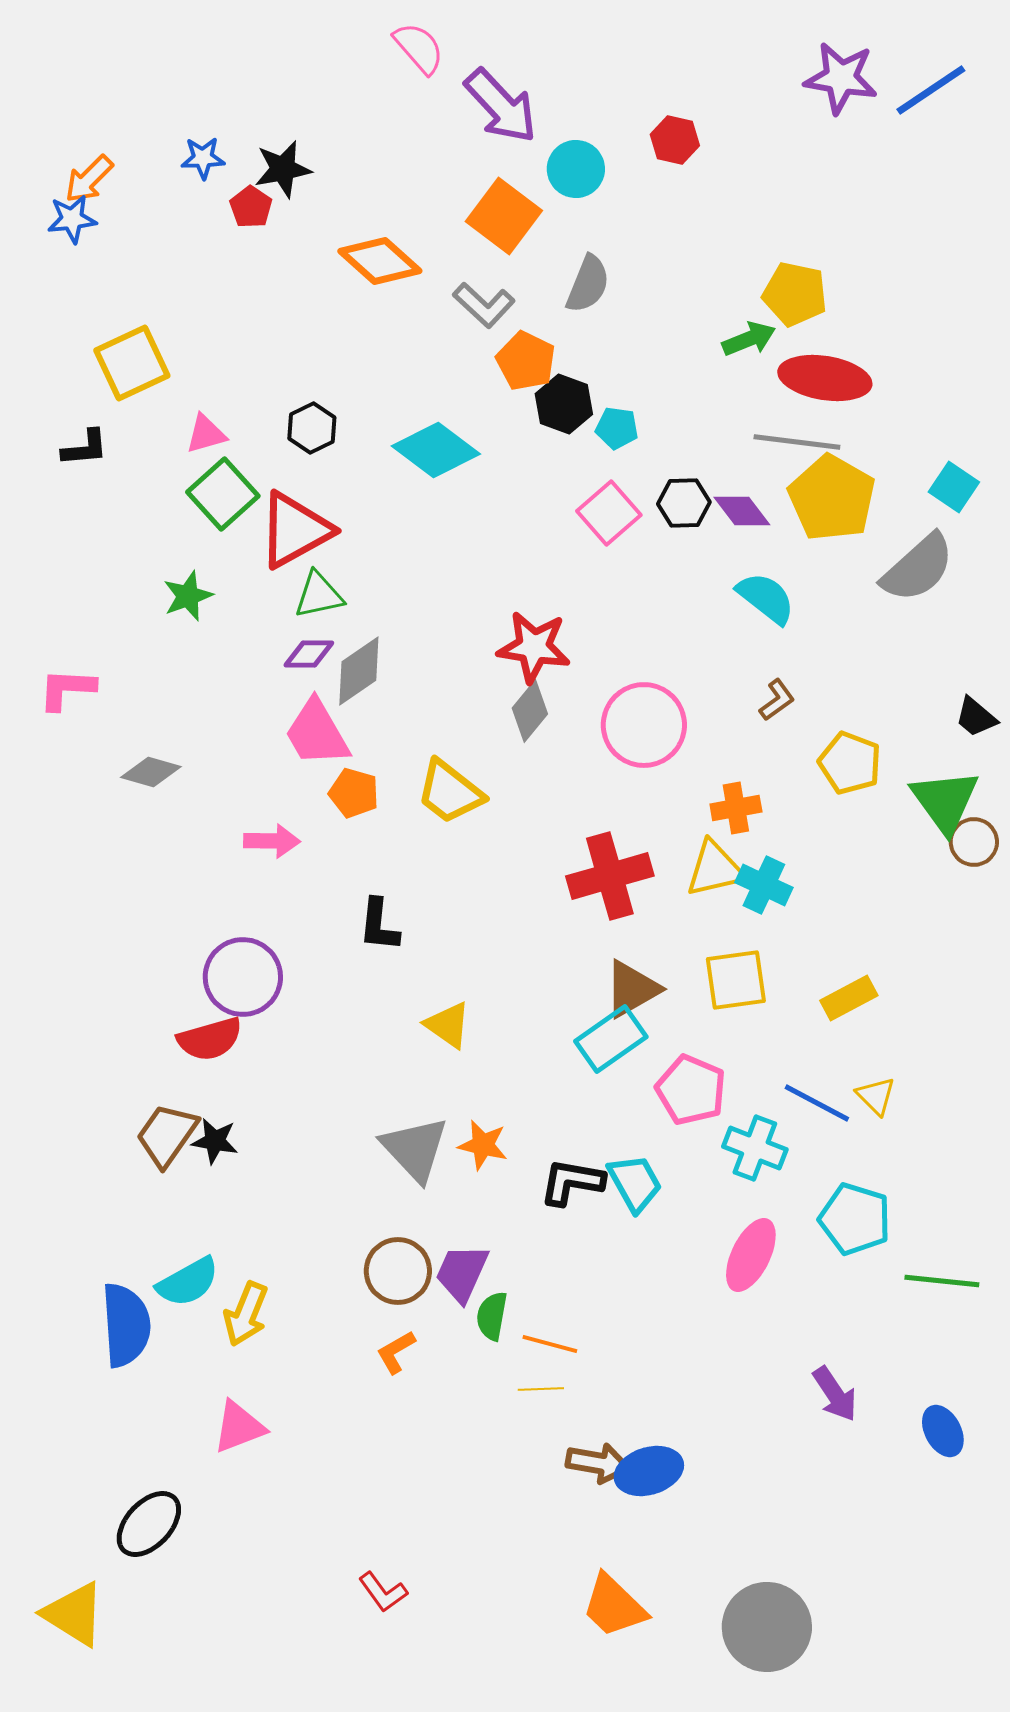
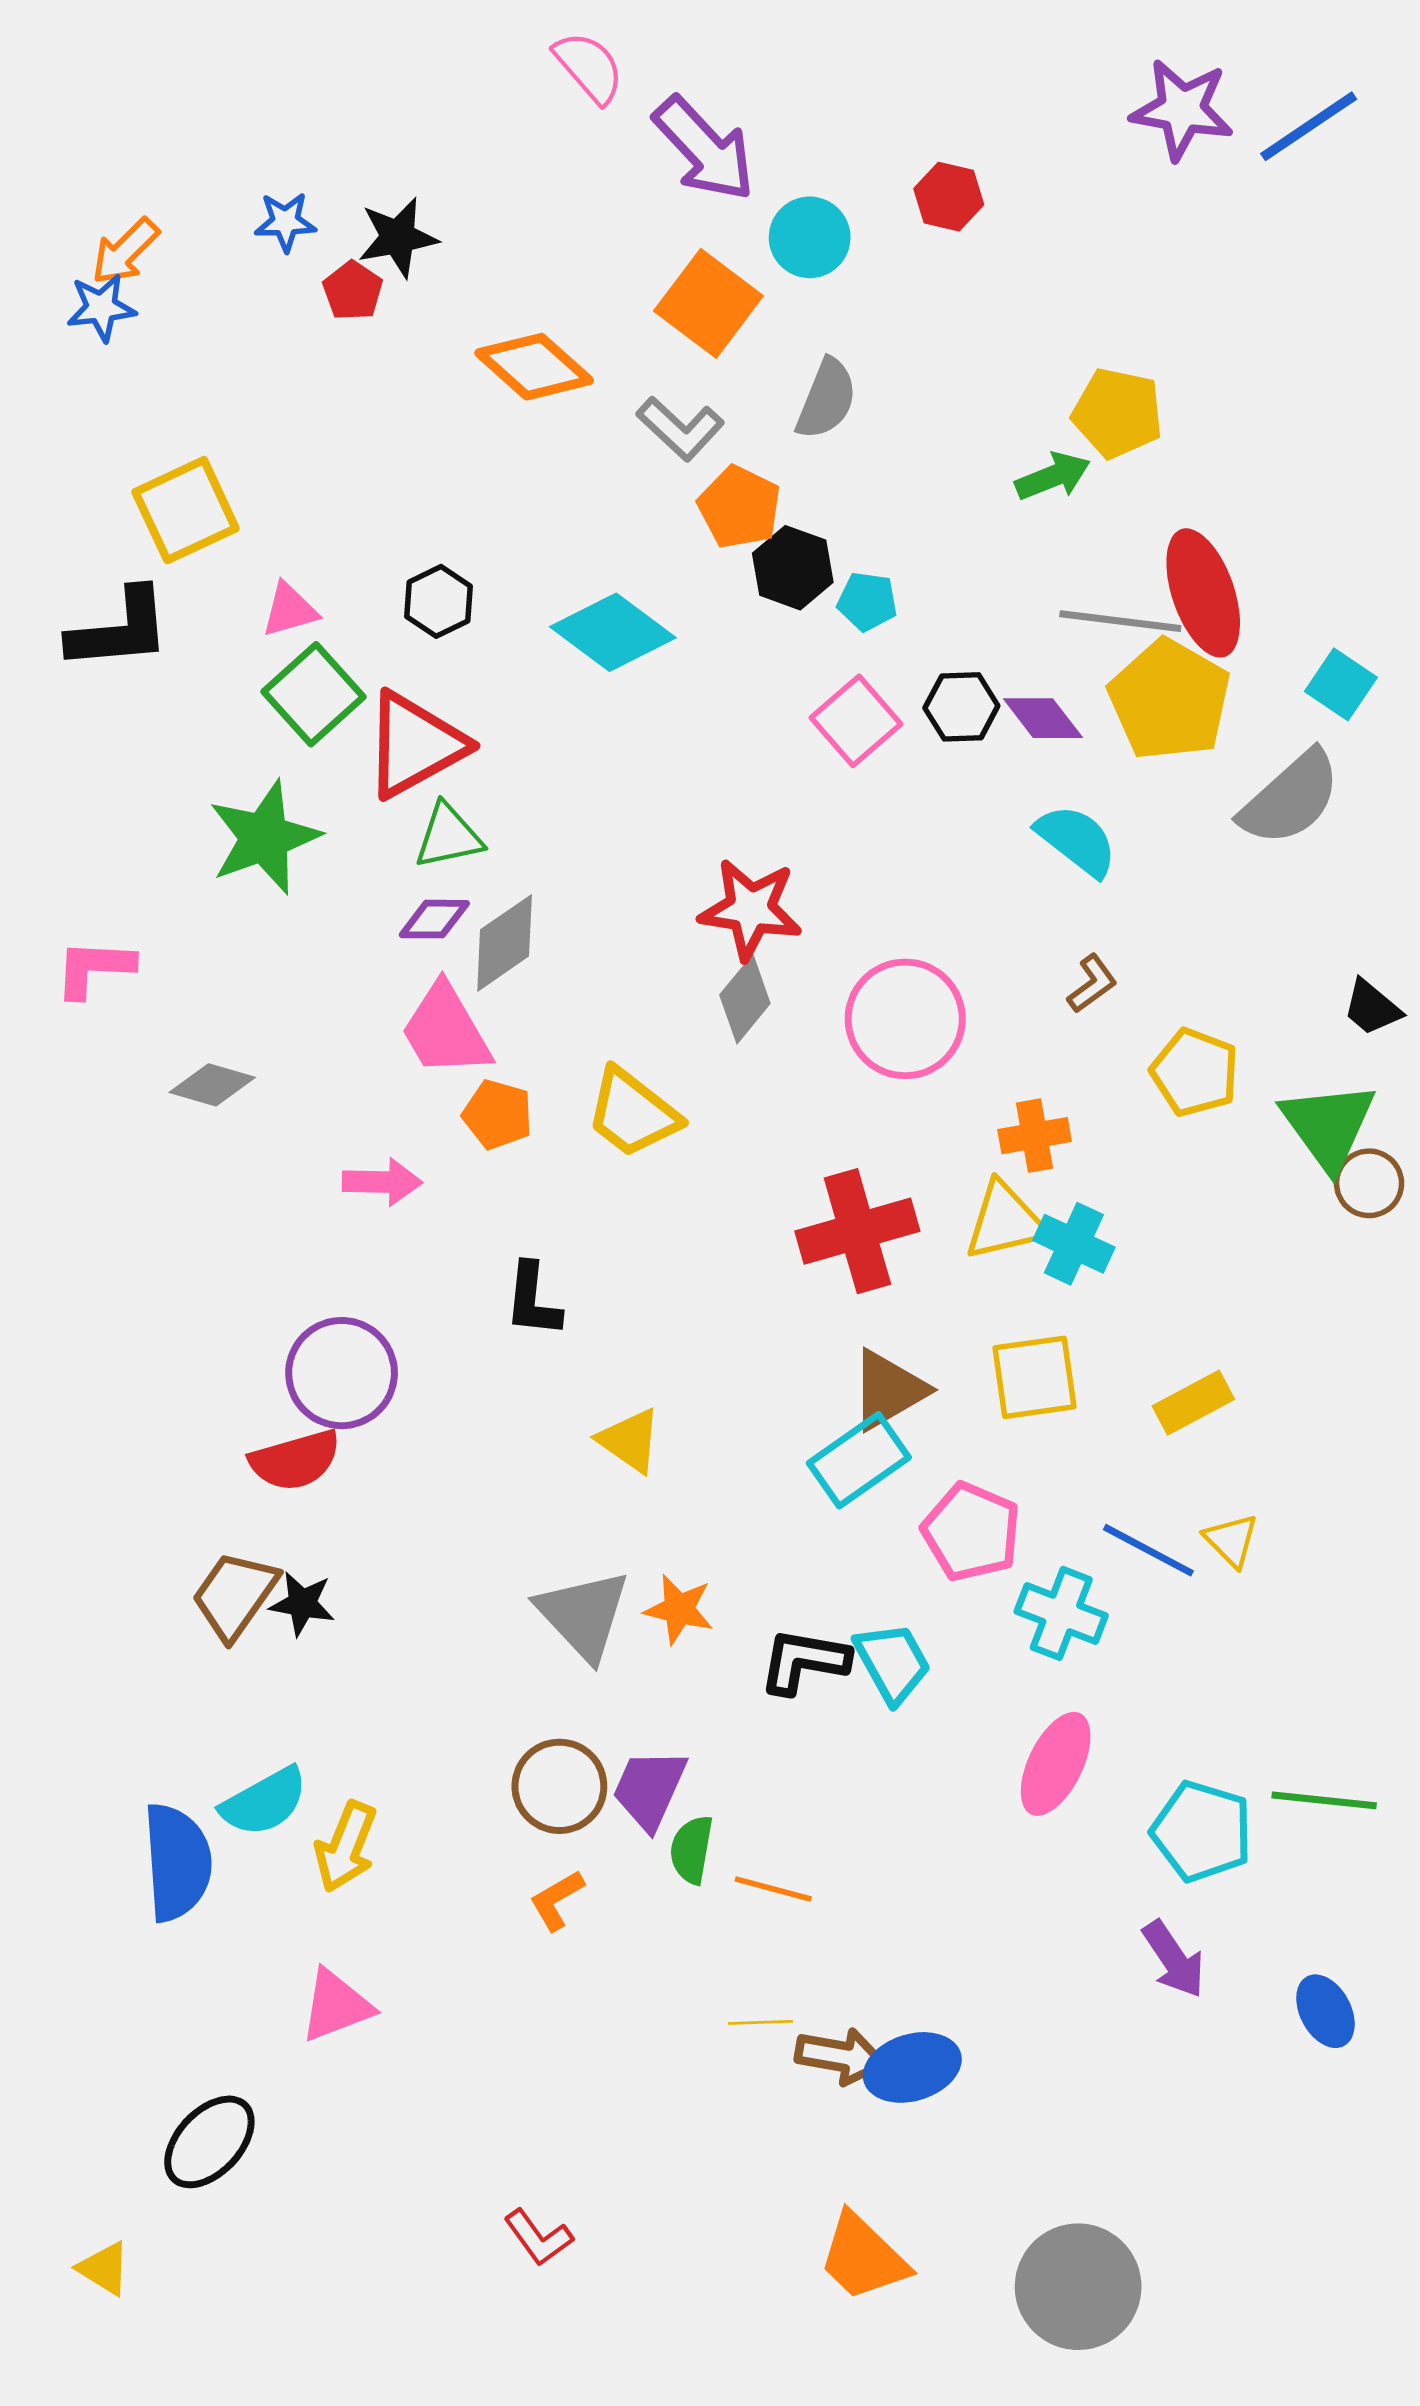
red ellipse: (825, 378) -> (1203, 593), moved, turned 62
black L-shape: (85, 448) -> (119, 630), size x1.6
green star: (188, 596) -> (264, 838), size x1.6
cyan pentagon: (855, 1219) -> (1202, 1831), moved
yellow line: (541, 1389) -> (760, 2022), moved
yellow triangle: (74, 1614) -> (104, 2268), size x0.6

